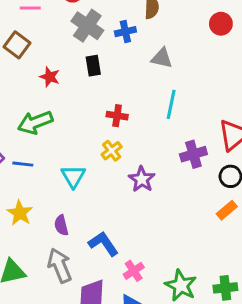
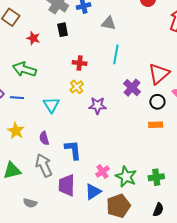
green arrow: (35, 123) -> (24, 69), turned 40
purple cross: (193, 154) -> (132, 88), turned -30
purple star: (142, 179) -> (98, 106), turned -30
orange rectangle: (227, 210) -> (156, 125), turned 40
blue L-shape: (103, 244) -> (73, 150), turned 30
pink cross: (134, 271) -> (103, 172), moved

